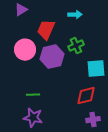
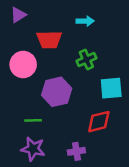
red trapezoid: (46, 30) -> (49, 40), turned -115
purple hexagon: (52, 57) -> (57, 92), moved
purple cross: (93, 120) -> (76, 151), moved

